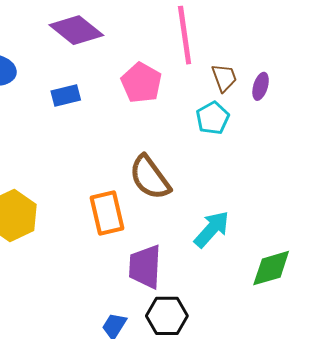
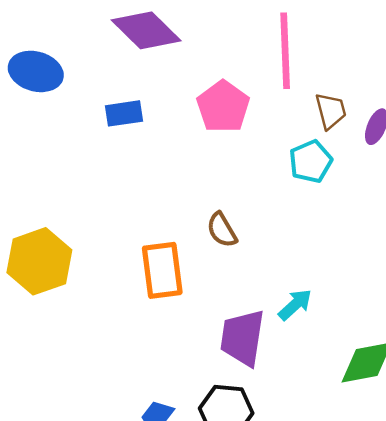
brown semicircle: (150, 177) -> (222, 230), size x0.6
cyan arrow: (212, 229) -> (295, 305), size x0.7
purple trapezoid: (145, 267) -> (242, 338), moved

